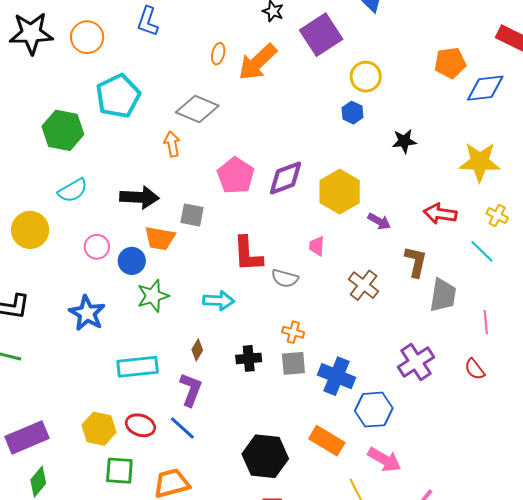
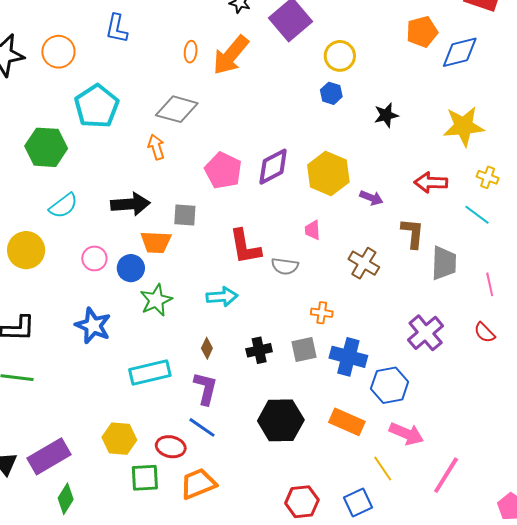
orange cross: (293, 332) -> (322, 313), moved
red ellipse: (140, 425) -> (171, 447), moved
black hexagon: (265, 456) -> (281, 420), moved

